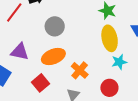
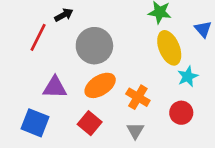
gray circle: (55, 26) -> (94, 46), size x1.4

